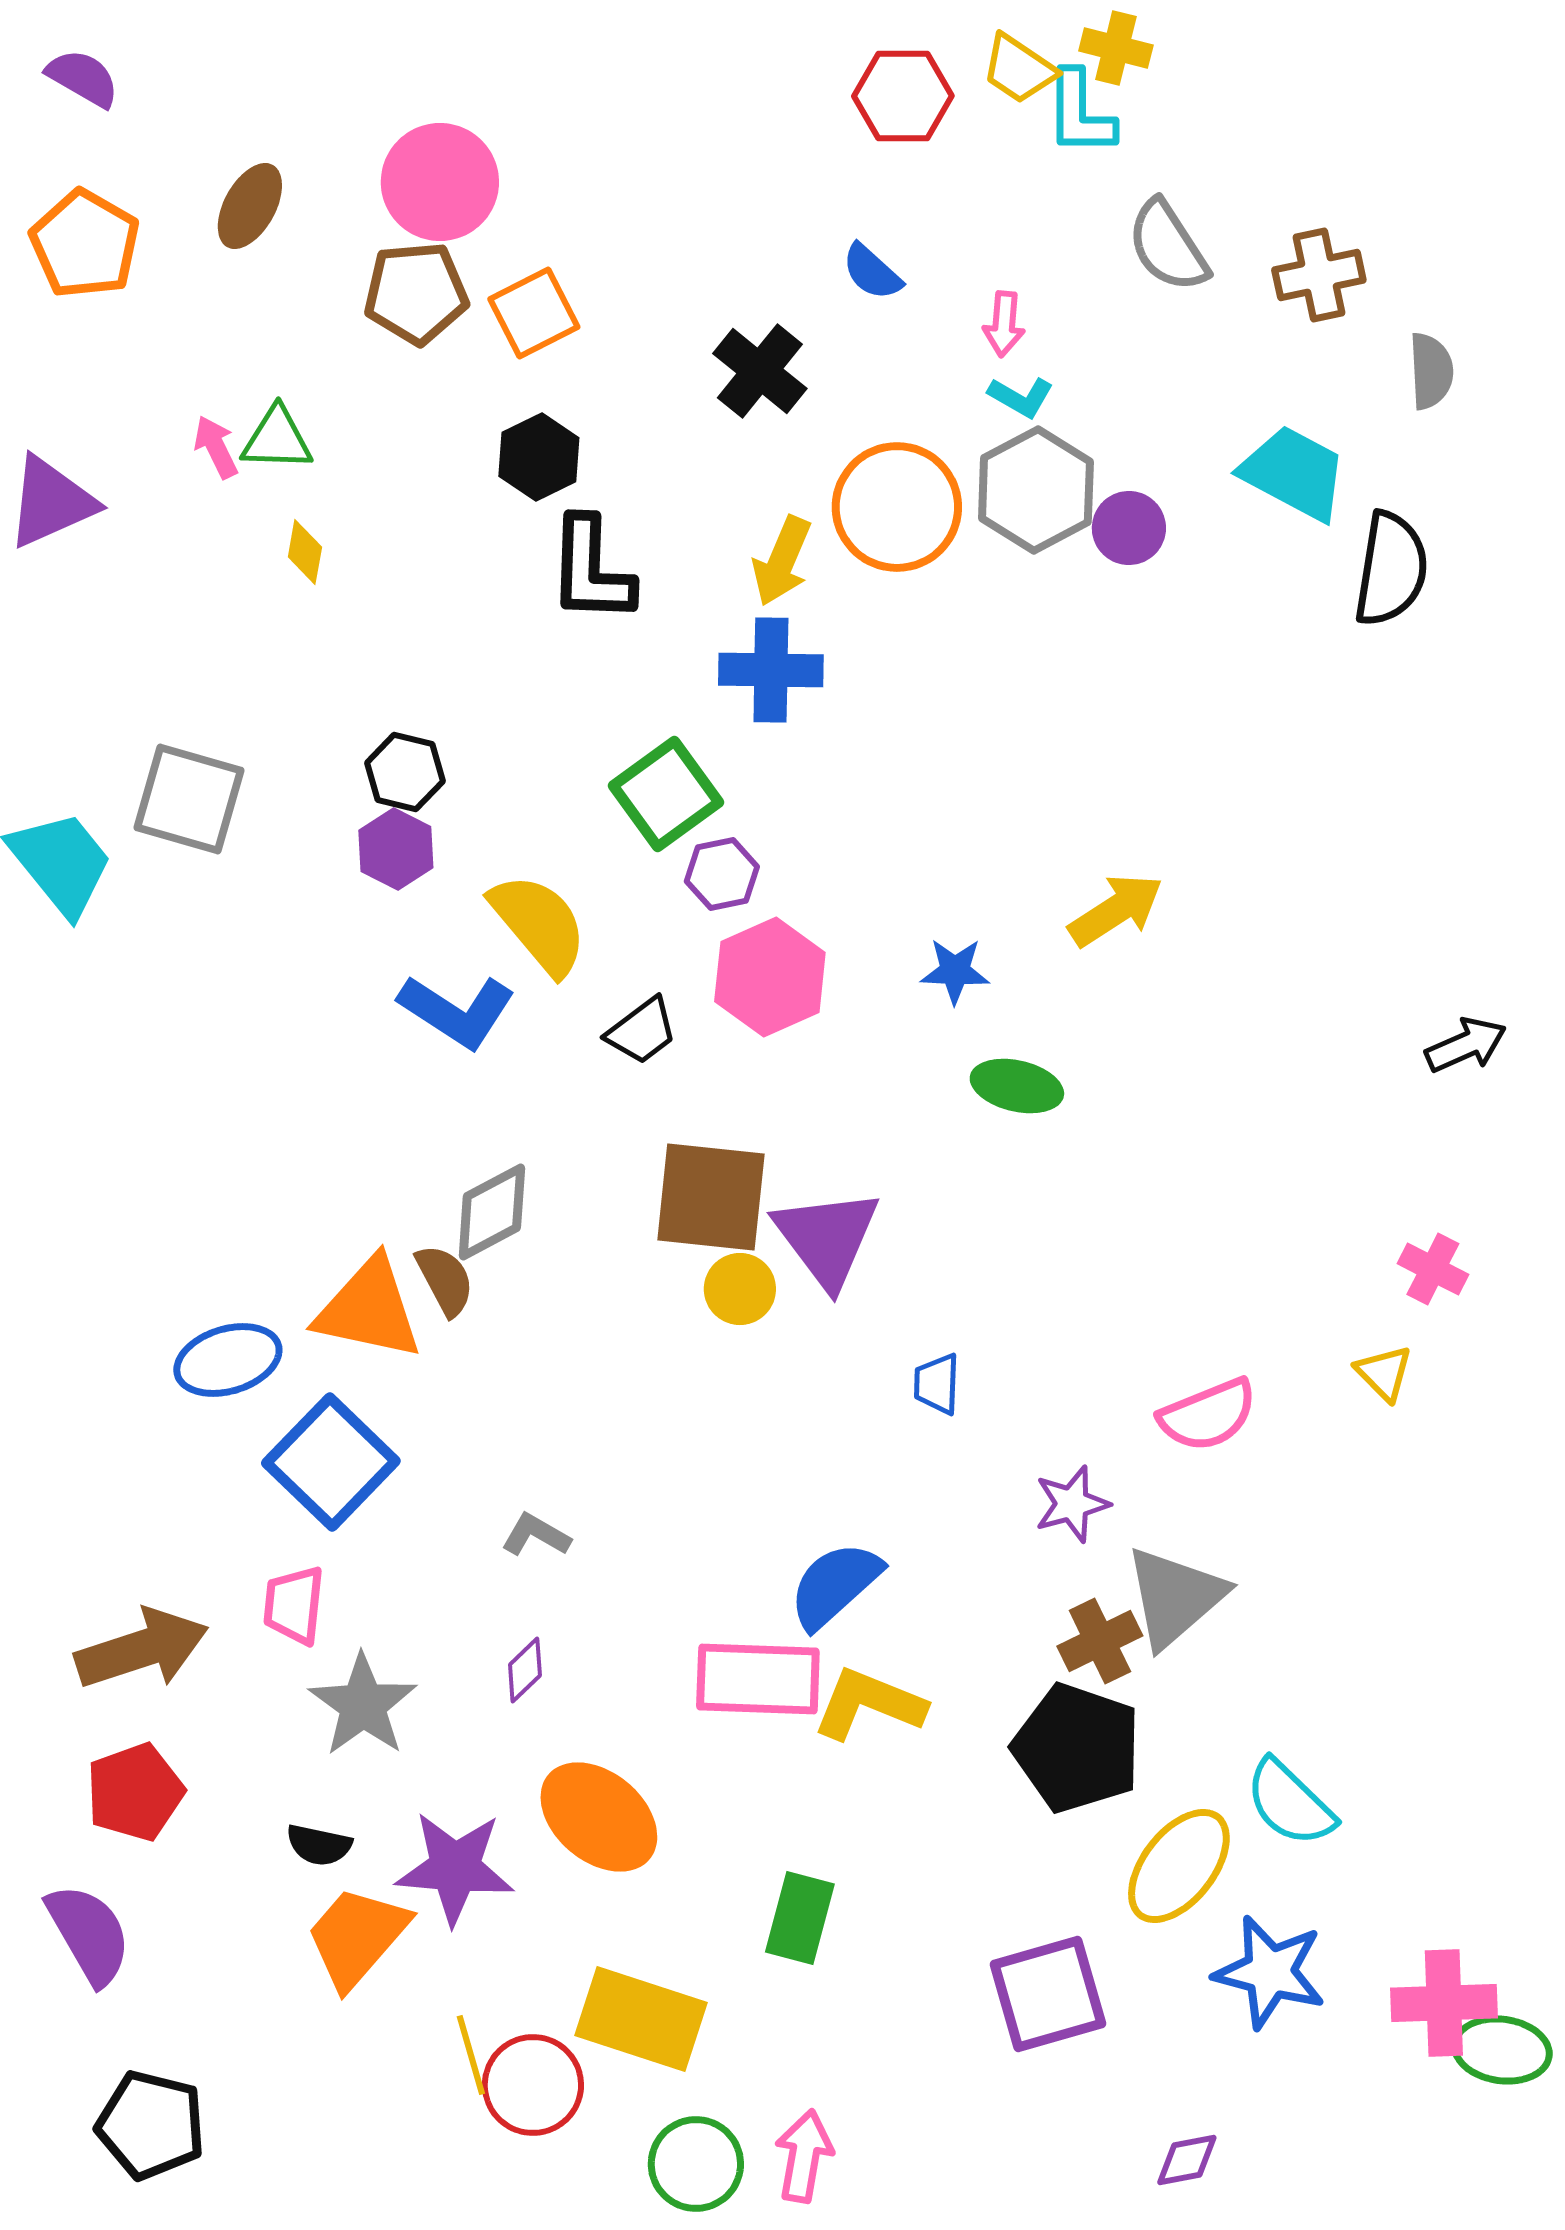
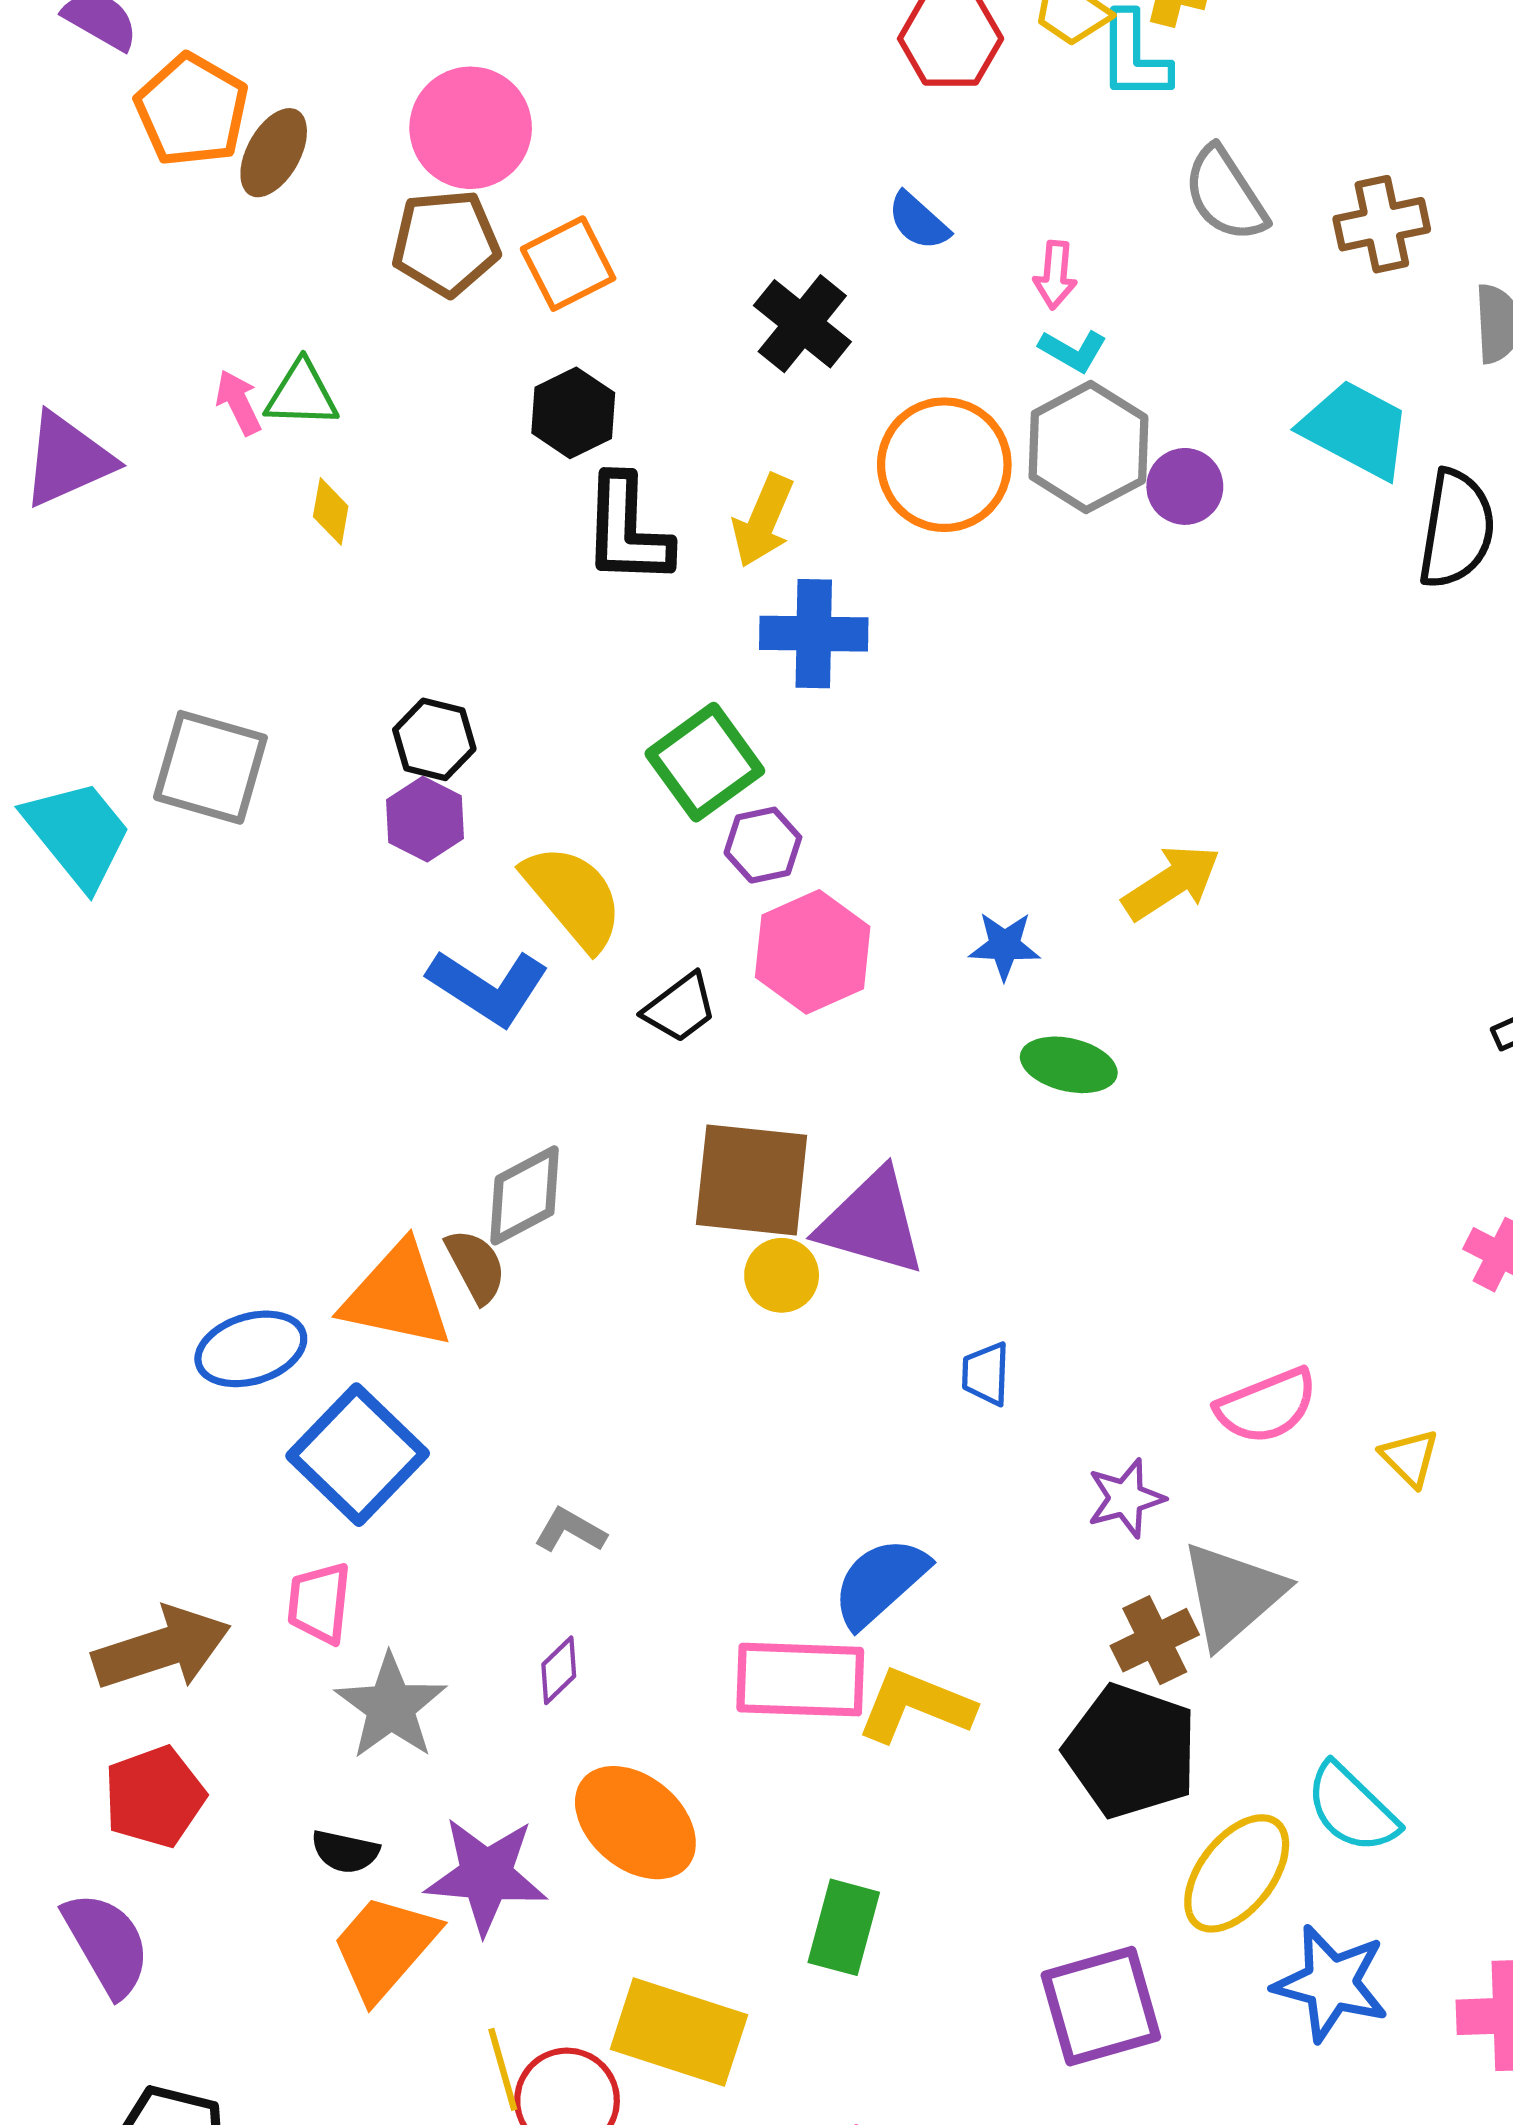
orange pentagon: (85, 244) -> (192, 110), moved
yellow arrow: (782, 561) -> (763, 521), moved
purple triangle: (827, 1238) -> (872, 1222), turned -37
yellow triangle: (1384, 1373) -> (1410, 1458), moved

